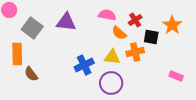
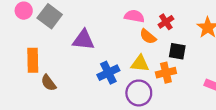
purple triangle: (66, 22) -> (84, 40), moved
gray square: (32, 28) -> (50, 16), moved
black square: (151, 37) -> (177, 51), moved
orange cross: (135, 52) -> (166, 73), moved

